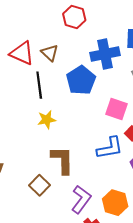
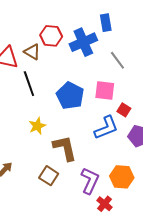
red hexagon: (74, 17) -> (51, 36), moved
blue pentagon: (81, 80) -> (70, 96), moved
yellow star: (47, 120) -> (37, 126), moved

